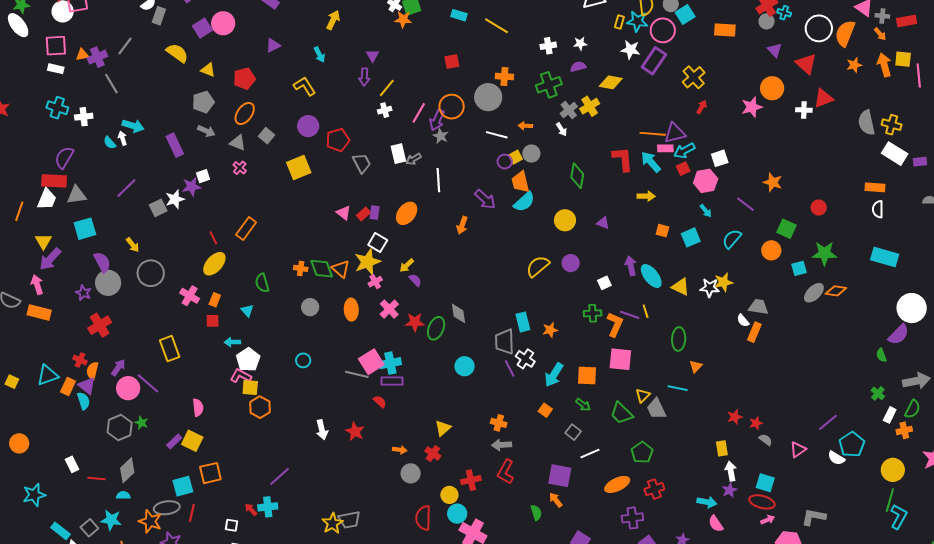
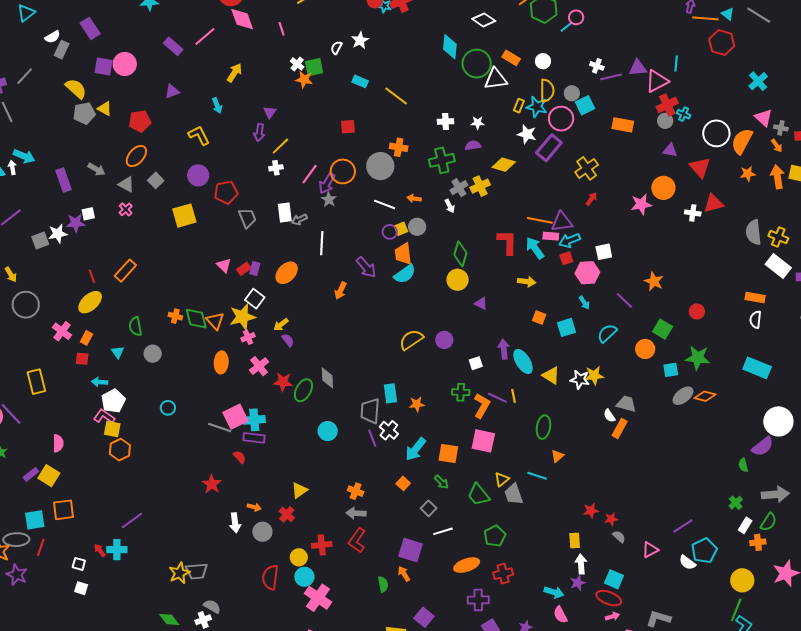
purple square: (202, 28) -> (104, 67), turned 36
purple triangle: (775, 50) -> (670, 150), turned -42
gray pentagon: (203, 102) -> (84, 113), moved
yellow circle: (565, 220) -> (458, 280), moved
gray circle: (310, 307) -> (153, 354), moved
white arrow: (322, 430) -> (235, 523), moved

